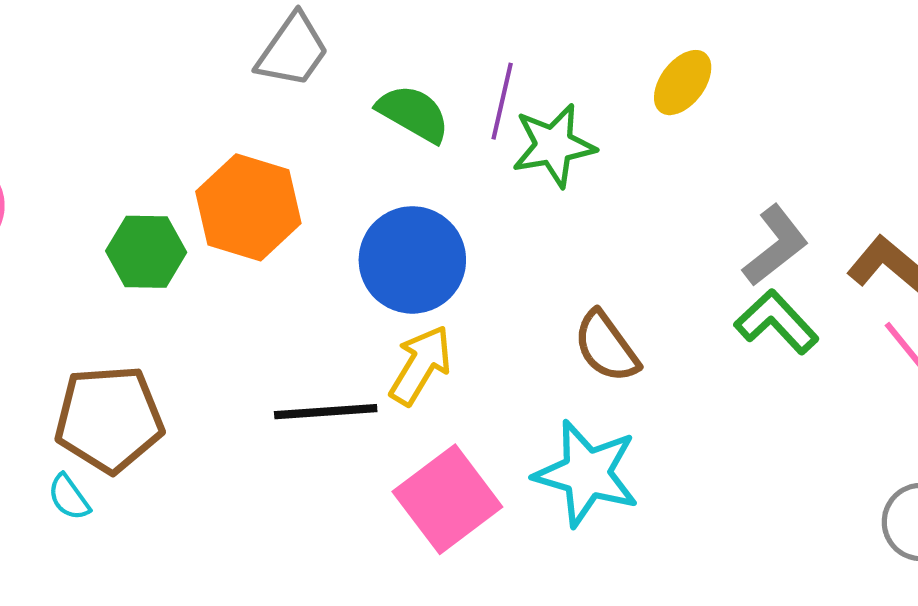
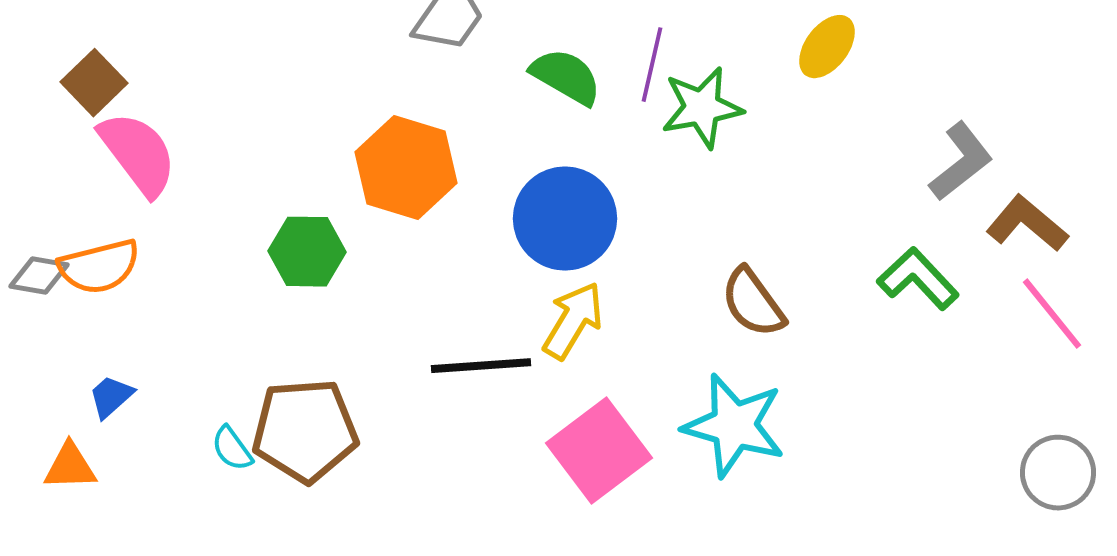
gray L-shape: (775, 246) -> (961, 162), moved
green hexagon: (146, 252) -> (307, 252), moved
brown pentagon: (109, 419) -> (305, 431), moved

